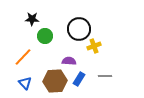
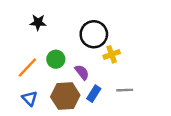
green circle: (45, 36) -> (56, 59), moved
purple semicircle: (69, 61) -> (82, 72), turned 48

